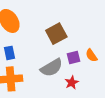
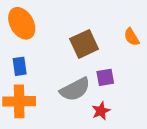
orange semicircle: (91, 55) -> (132, 37), moved

